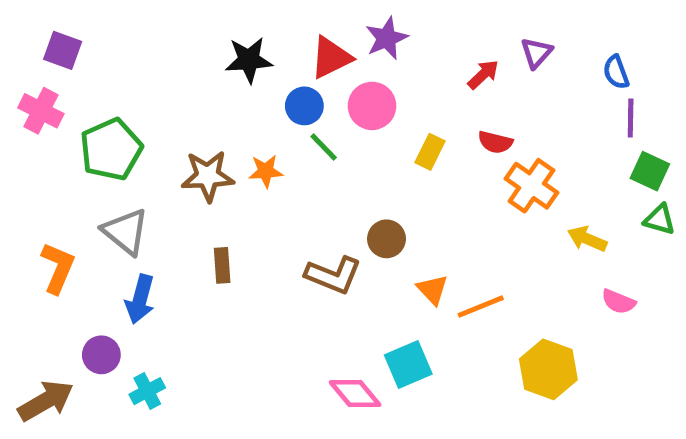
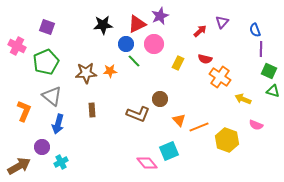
purple square: (63, 50) -> (47, 27), moved
yellow hexagon: (548, 369) -> (227, 140), moved

